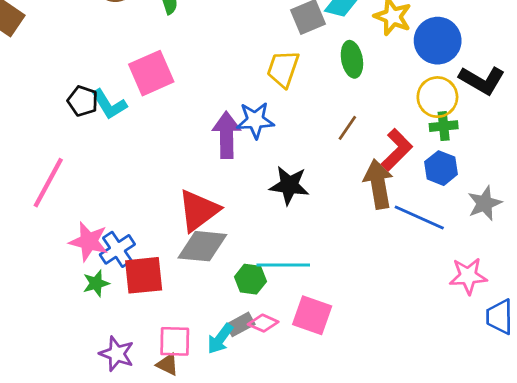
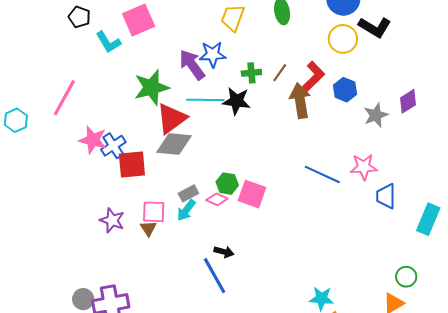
black pentagon: (83, 101) -> (79, 17), moved
green cross: (444, 126) -> (251, 73), moved
brown line: (347, 128) -> (280, 73), moved
purple arrow: (227, 135) -> (192, 65), turned -36
blue line: (419, 217) -> (322, 174), moved
cyan line: (283, 265) -> (205, 100), moved
green hexagon: (250, 279) -> (227, 184), moved
green star: (96, 283) -> (152, 87), moved, size x1.8
gray rectangle: (240, 324) -> (188, 193), moved
brown triangle: (168, 364) -> (148, 228), turned 30

